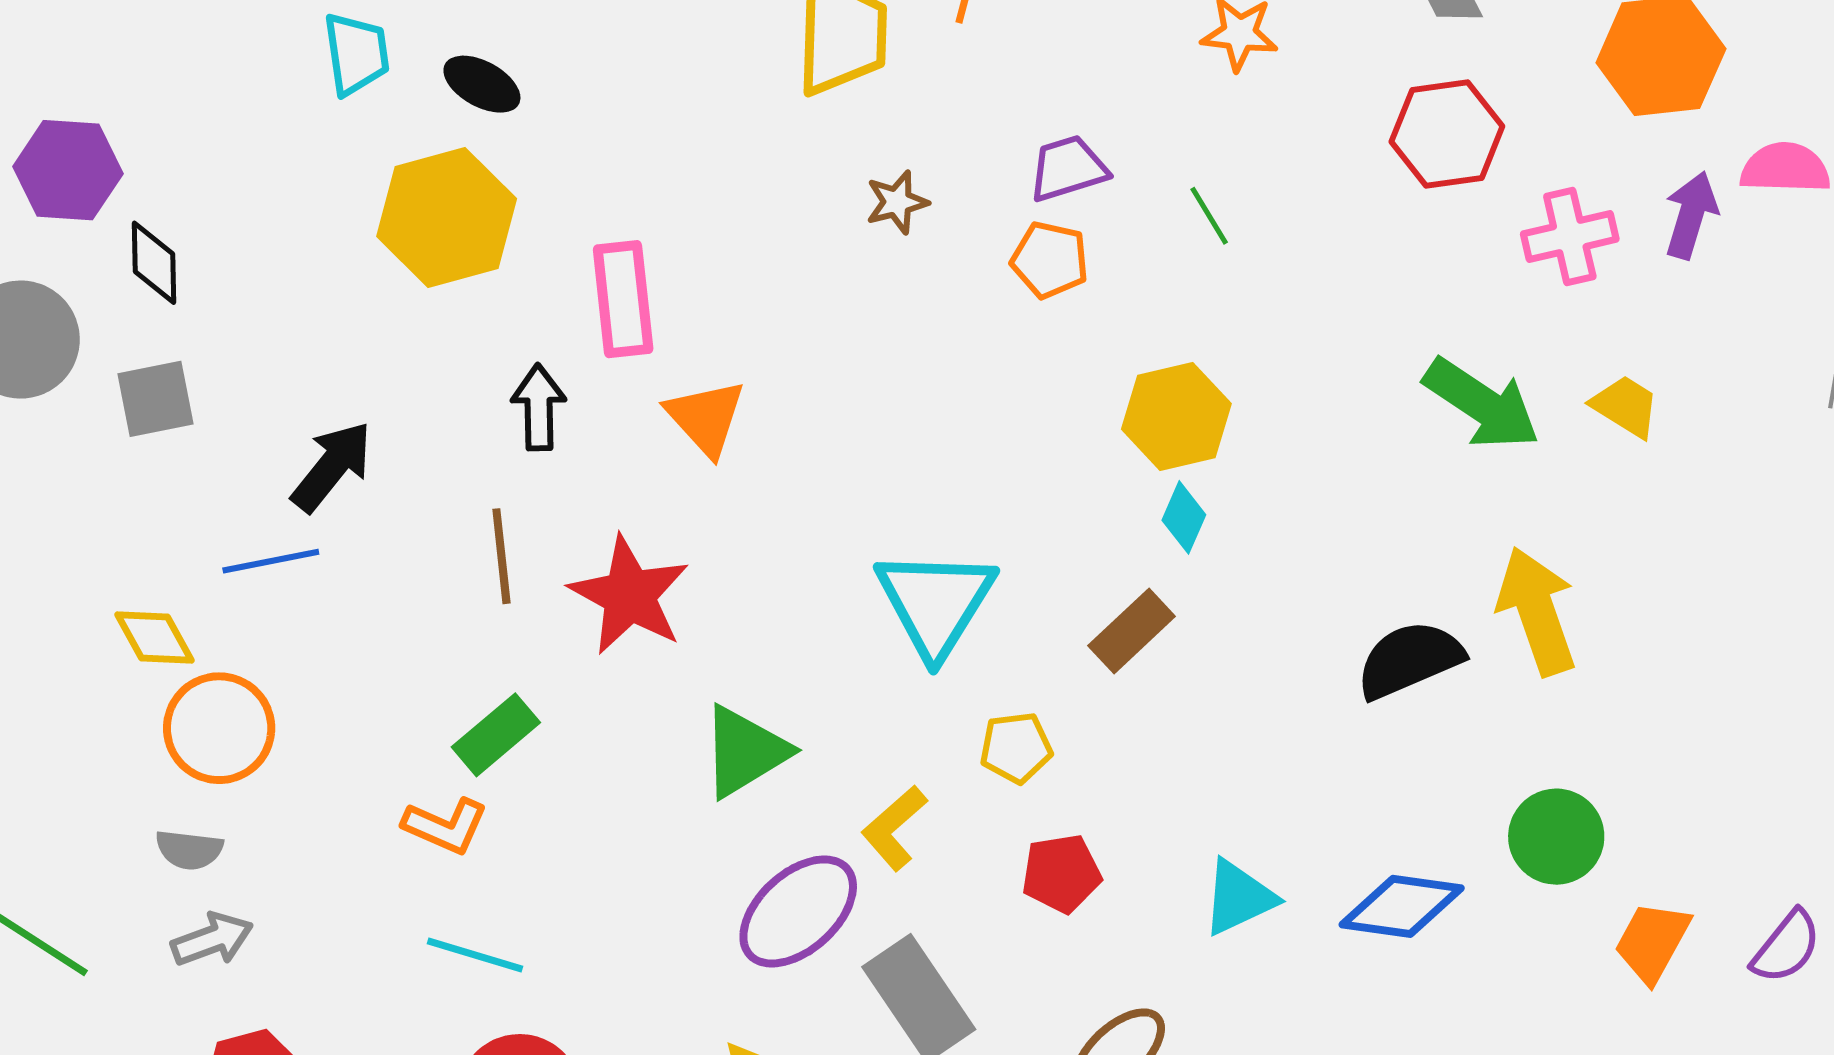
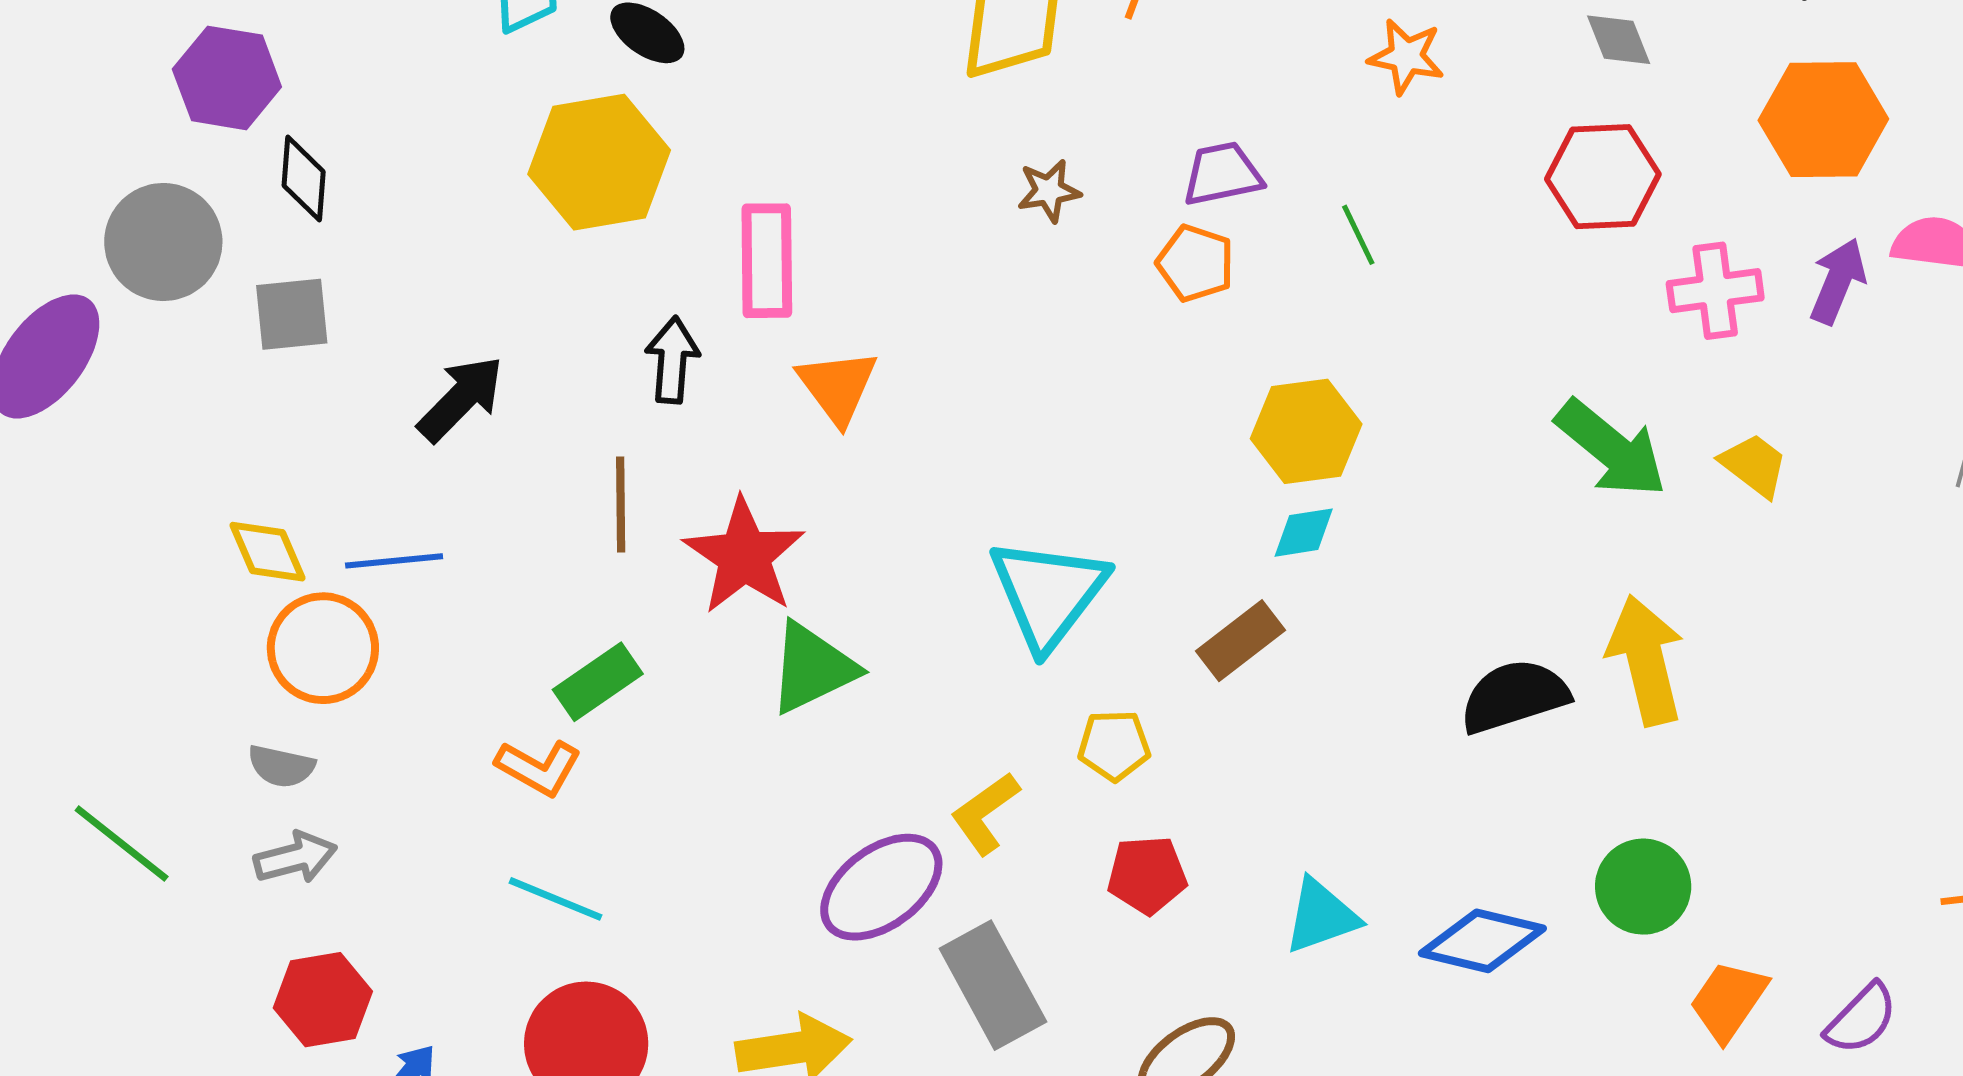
cyan diamond: (1184, 517) -> (1304, 533), turned 52
blue line: (271, 561) -> (394, 561), moved
green triangle: (745, 751) -> (812, 668), moved

